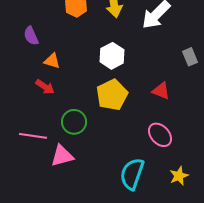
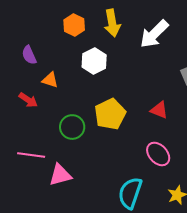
white hexagon: (112, 56) -> (94, 61), moved
red arrow: (45, 87) -> (28, 100), moved
green circle: (74, 122) -> (72, 127), moved

